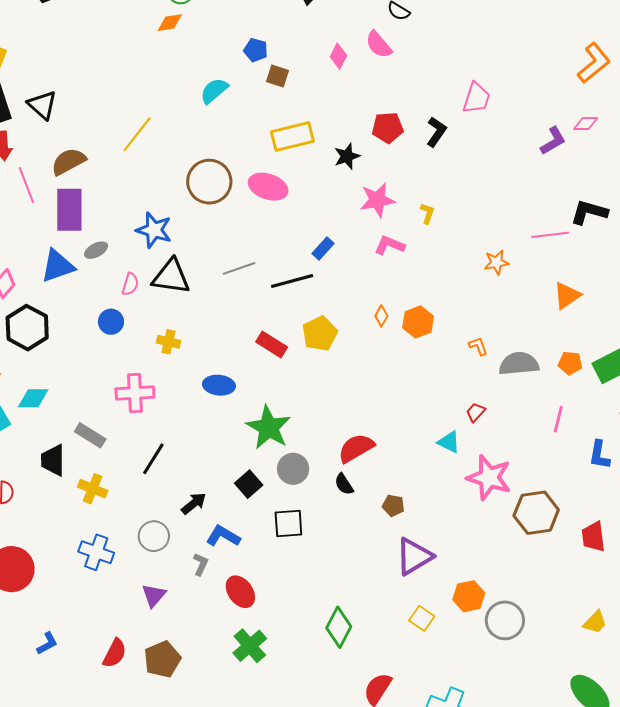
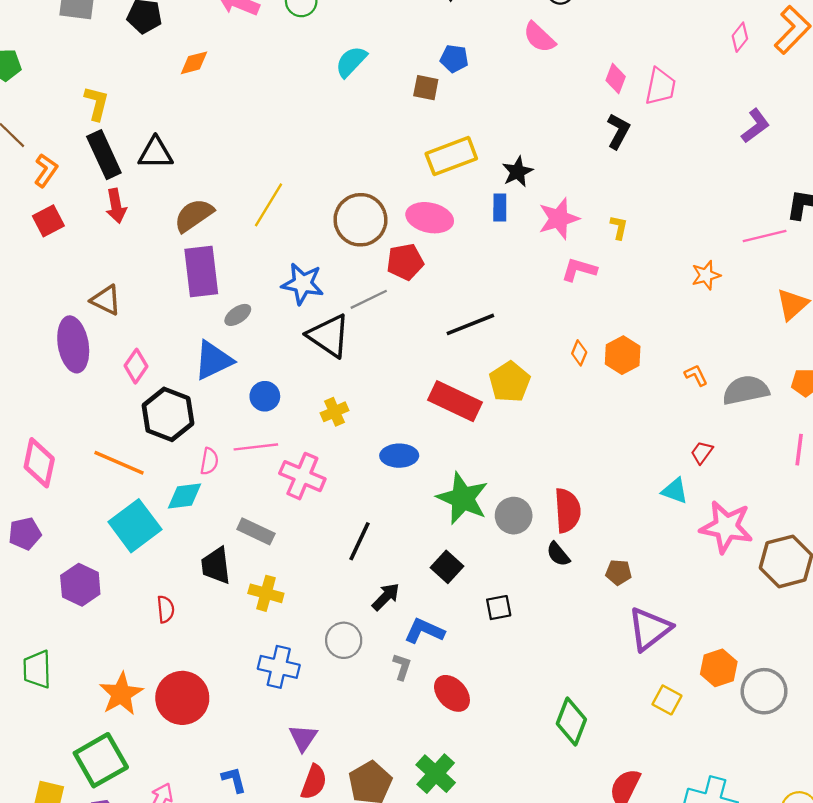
orange diamond: (170, 23) -> (194, 63), moved
blue pentagon: (256, 50) -> (454, 59), moved
pink diamond: (338, 56) -> (616, 78), moved
cyan semicircle: (214, 91) -> (351, 62), moved
black triangle: (42, 105) -> (156, 153), turned -36
pink diamond: (586, 124) -> (740, 37), moved, turned -45
red pentagon: (388, 128) -> (405, 262), moved
yellow line: (137, 134) -> (269, 205), moved
pink line: (26, 185) -> (256, 447), moved, turned -69
blue rectangle: (323, 249) -> (500, 207), moved, turned -35
blue triangle: (58, 266) -> (213, 360), moved
gray line: (239, 268) -> (369, 299), moved
black triangle: (171, 277) -> (329, 336), turned 33
pink semicircle: (130, 284) -> (209, 461), moved
yellow cross: (168, 342) -> (335, 412), turned -30
red rectangle: (272, 344) -> (455, 401), size x1.4
pink cross: (135, 393) -> (302, 476), turned 33
red semicircle: (356, 448) -> (567, 510), turned 123
black line: (153, 459) -> (359, 541), moved
gray circle: (293, 469) -> (514, 516), moved
black square: (288, 524) -> (499, 608), size x0.7
purple triangle: (154, 595) -> (303, 738), moved
blue L-shape: (47, 643) -> (234, 780), turned -70
green cross: (250, 646) -> (436, 774), moved

